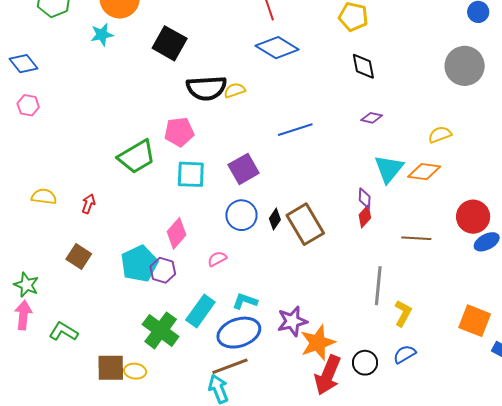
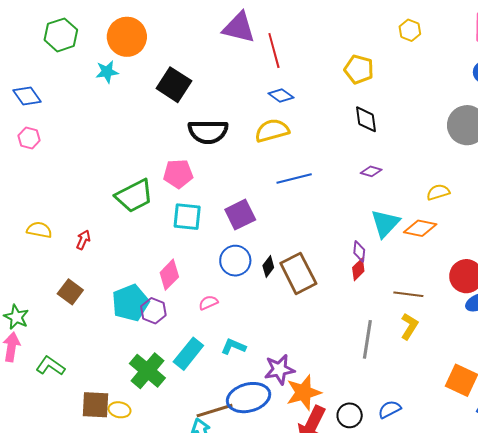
blue diamond: (277, 48) -> (281, 96), size x0.6
yellow semicircle: (235, 90) -> (272, 131), moved, size x1.6
yellow L-shape: (403, 313) -> (409, 326), moved
blue ellipse: (239, 333) -> (249, 398), moved

